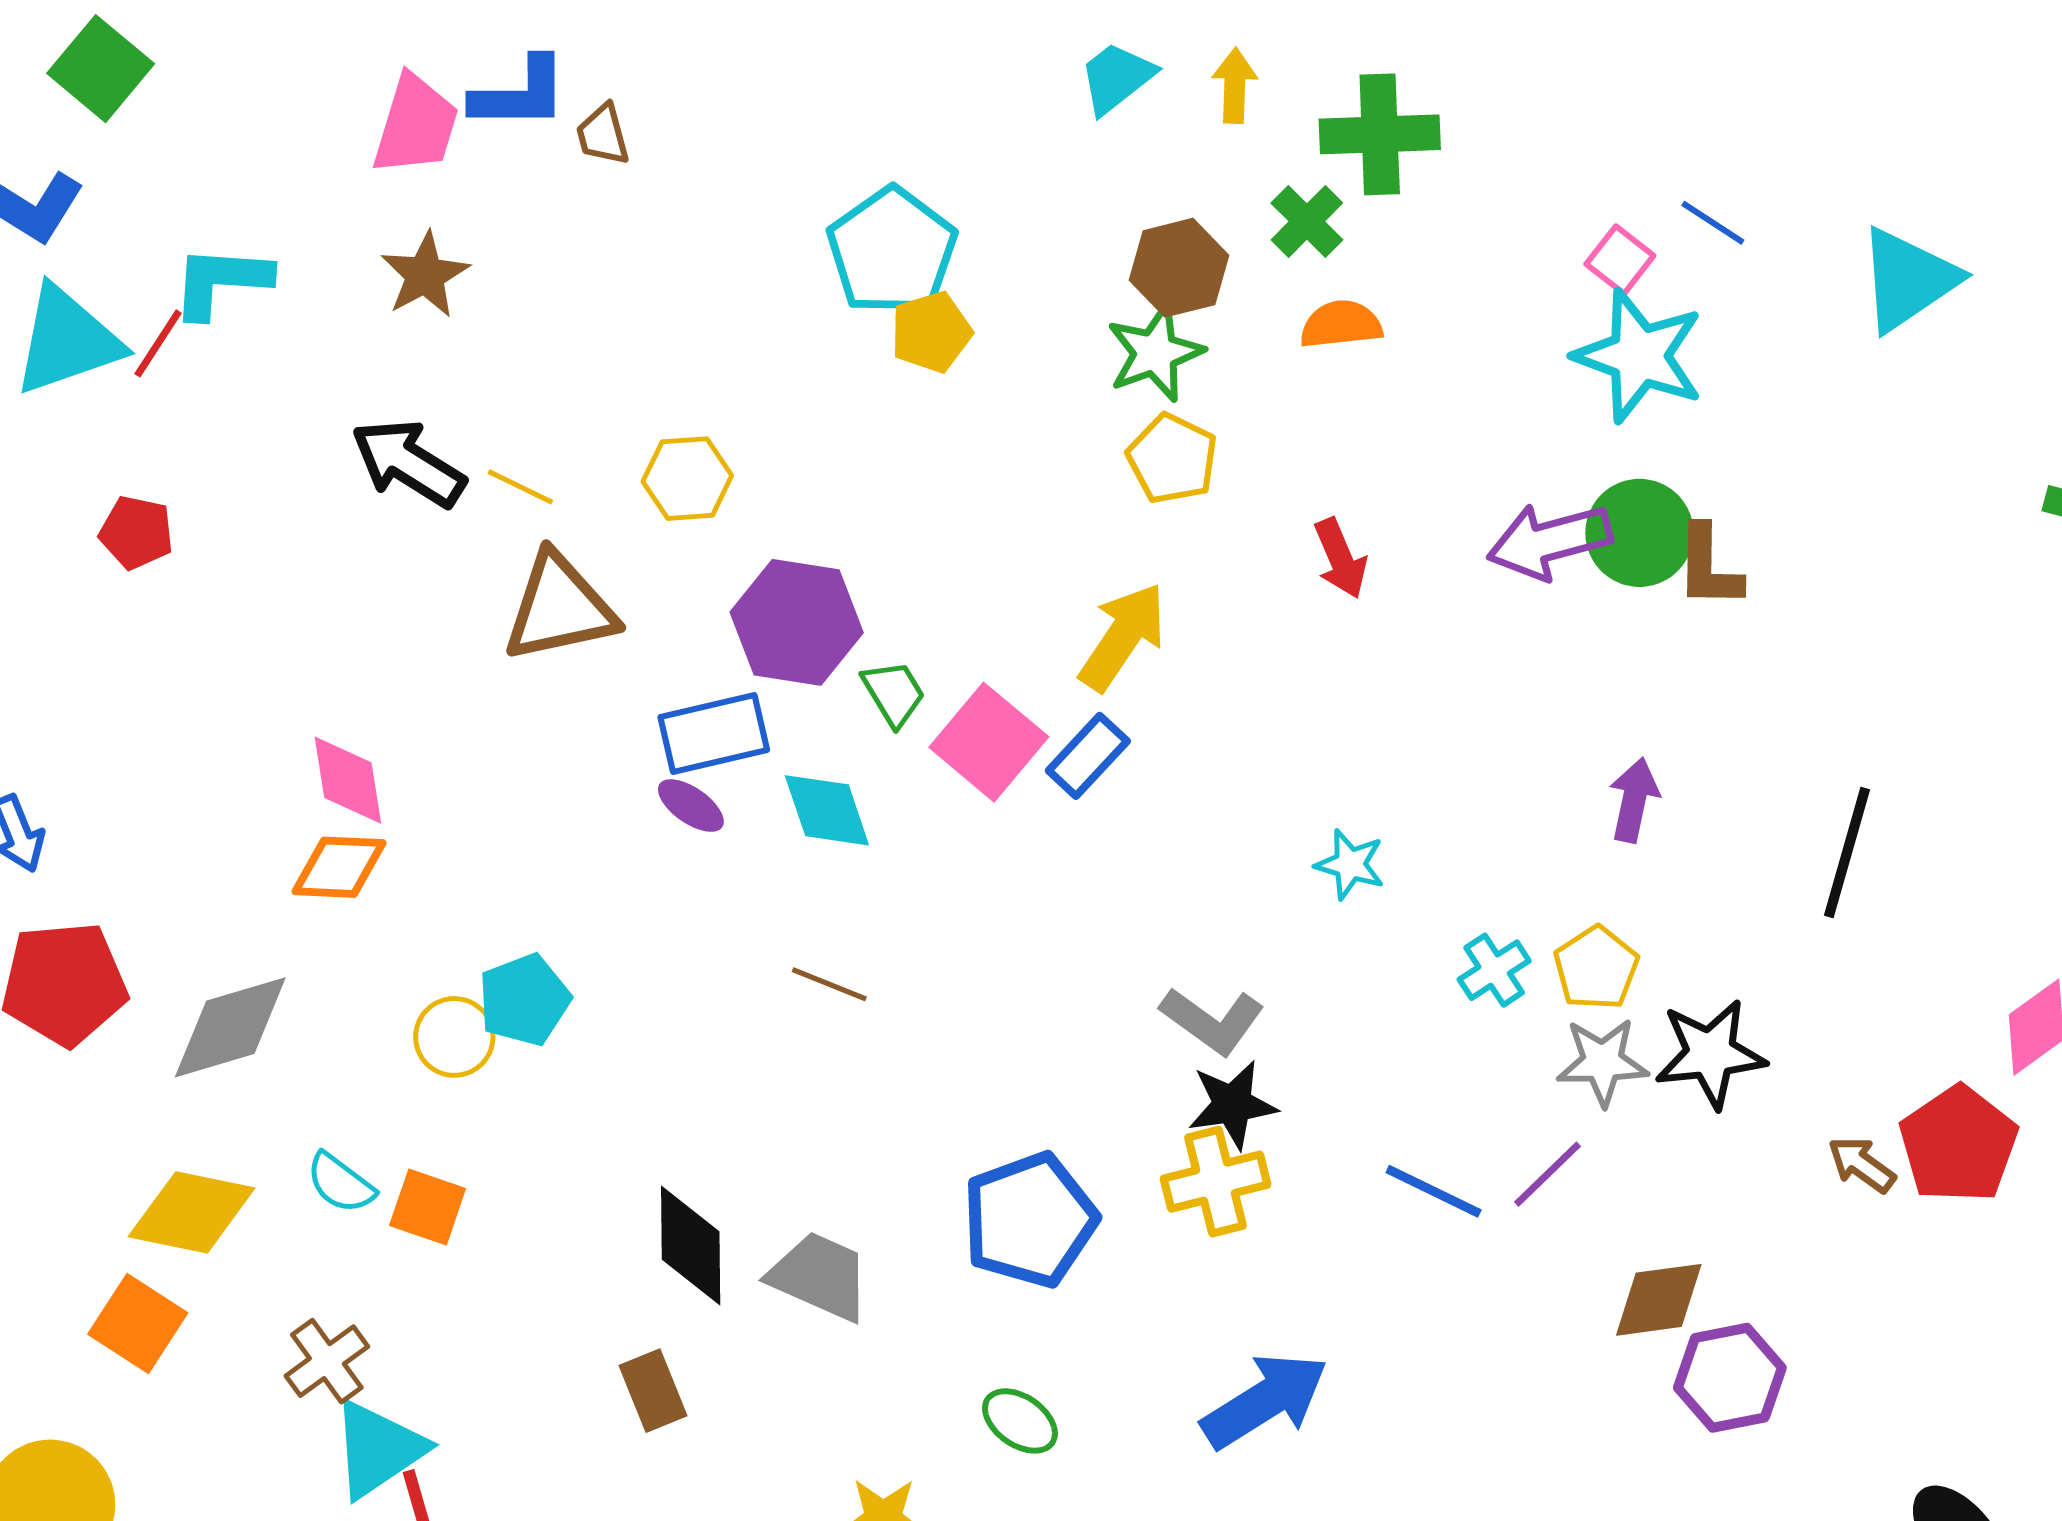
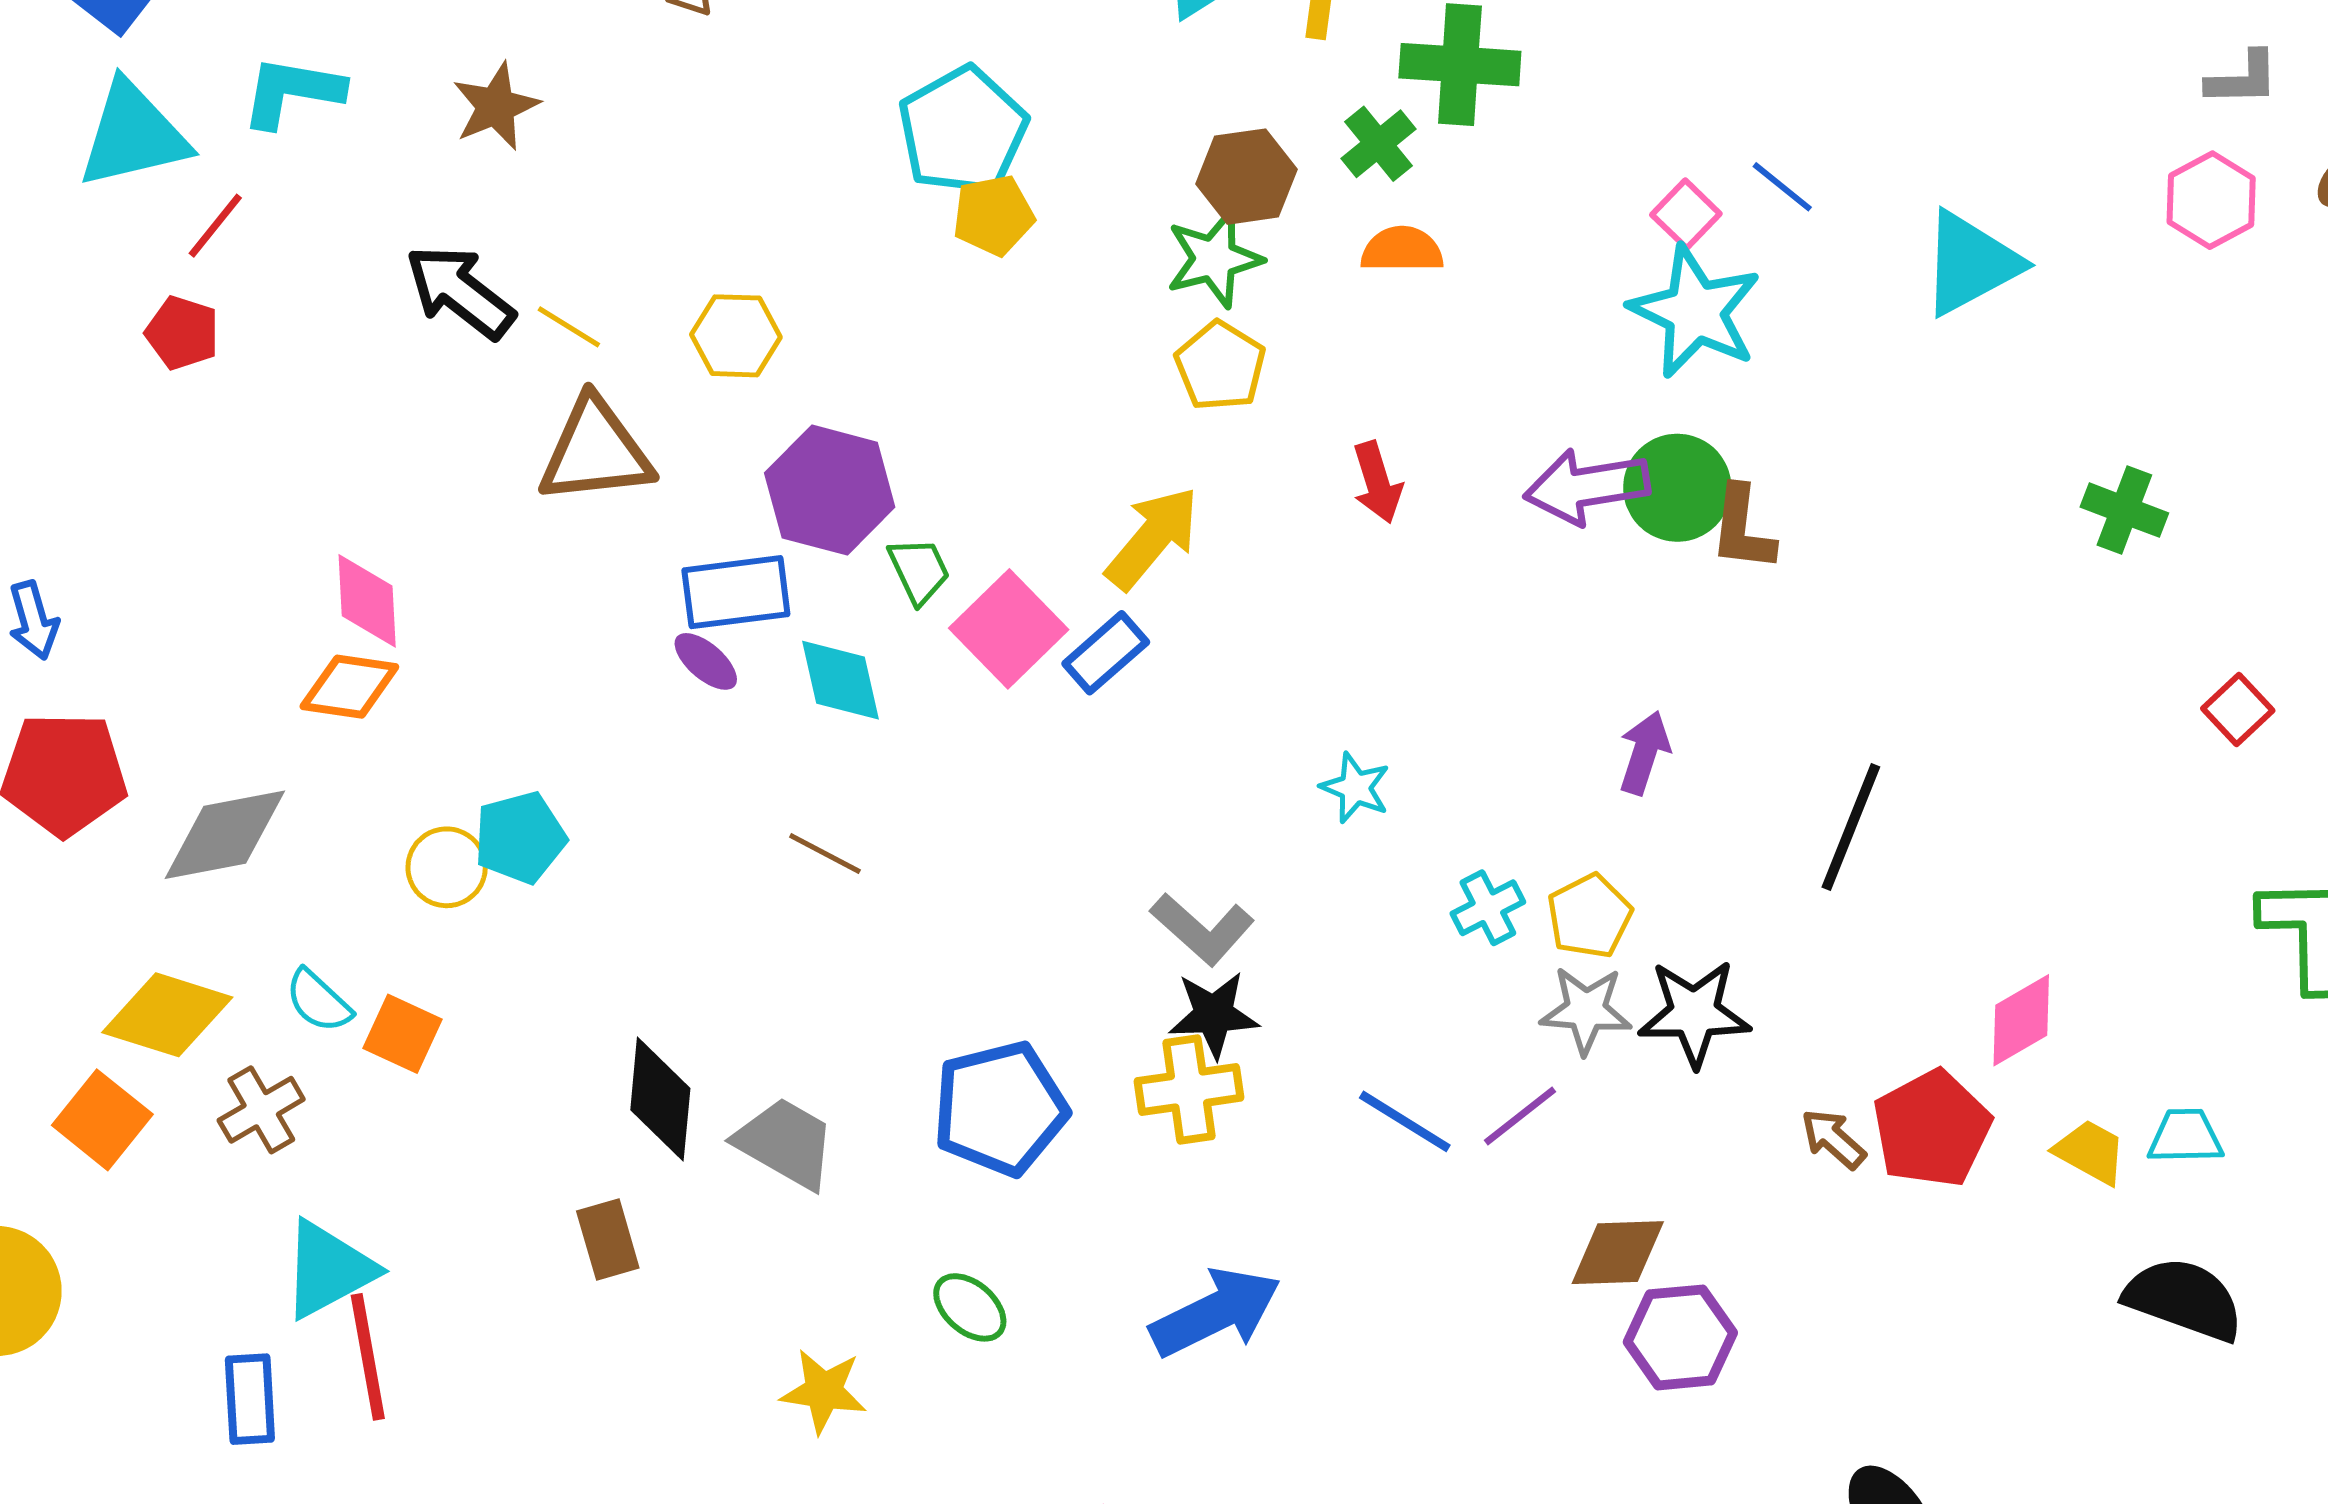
red line: (158, 343) -> (215, 226), moved
brown cross: (327, 1361) -> (261, 1110), moved

